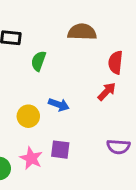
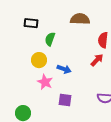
yellow circle: (28, 116) -> (39, 60), moved
pink star: (31, 158) -> (45, 82), moved

